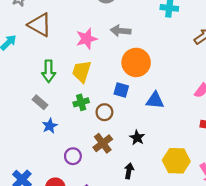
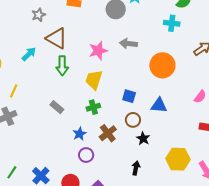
orange circle: (136, 62) -> (162, 65), moved
green arrow: (49, 71) -> (62, 66), moved
brown circle: (104, 112) -> (133, 120), moved
blue star: (50, 126) -> (80, 134), moved
brown cross: (103, 143) -> (108, 133), moved

